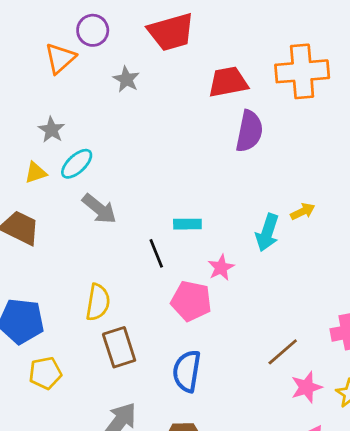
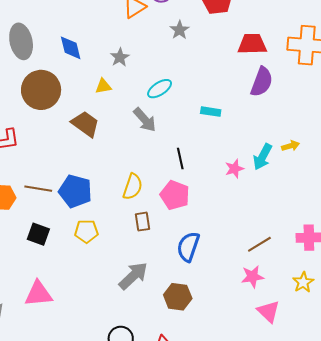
cyan ellipse: (77, 164) -> (160, 89), moved
cyan rectangle: (187, 224) -> (211, 112), moved
pink star: (221, 268) -> (234, 169), moved
pink pentagon: (191, 301) -> (175, 195), moved
brown rectangle: (119, 347) -> (142, 222), size x0.7
pink star: (306, 387) -> (252, 277), moved

